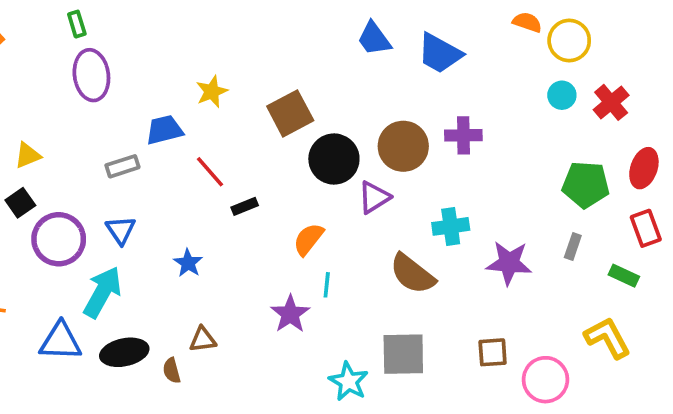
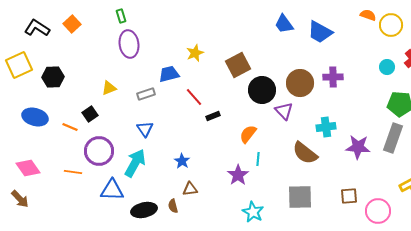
cyan circle: (562, 95) -> (387, 67), moved
yellow triangle: (28, 155) -> (109, 88), moved
purple triangle: (374, 197) -> (284, 111), turned -42
purple circle: (59, 239) -> (99, 151), moved
gray rectangle: (573, 247) -> (393, 138), size x2.0
blue star: (188, 263) -> (182, 161), moved
black ellipse: (124, 352) -> (144, 210), moved
cyan star: (349, 381) -> (253, 212), moved

